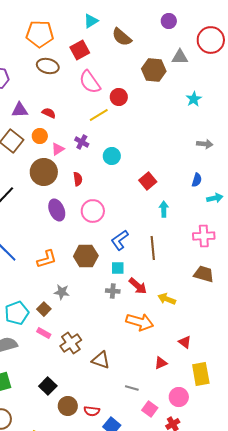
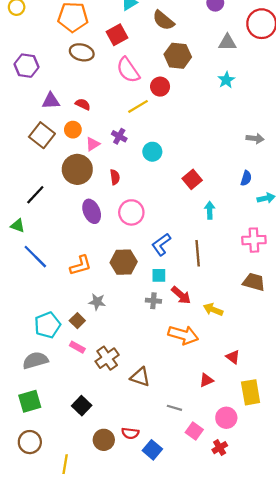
brown hexagon: (154, 70) -> (178, 56), moved
cyan star: (194, 99) -> (226, 80), moved
brown circle: (68, 406) -> (104, 440), moved

